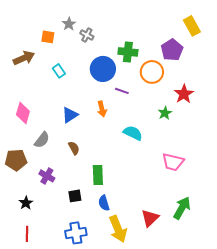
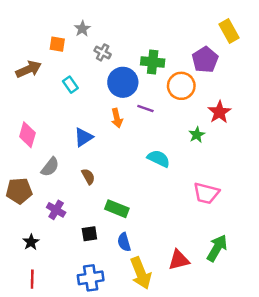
gray cross: (87, 35) -> (103, 52), moved
orange arrow: (102, 109) -> (117, 118), moved
green rectangle: (98, 175) -> (117, 209), turned -66
red triangle: (150, 218) -> (179, 260), turned 30

